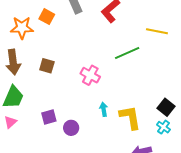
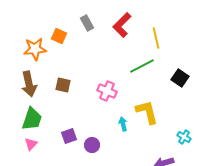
yellow line: (157, 31) -> (156, 38), moved, turned 70
black square: (166, 107) -> (180, 78), moved
yellow L-shape: (130, 117) -> (147, 112), moved

